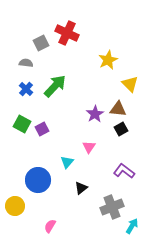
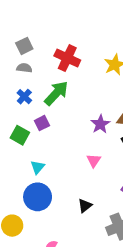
red cross: (67, 33) -> (67, 58), moved
gray square: (41, 43) -> (24, 46), moved
purple square: (42, 129) -> (42, 123), moved
cyan triangle: (67, 162) -> (38, 167), moved

